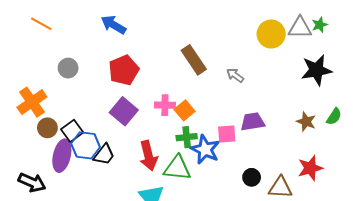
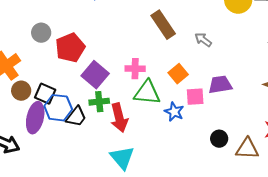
red pentagon: (124, 70) -> (70, 48), moved
orange square: (185, 110) -> (178, 74), moved
black square: (72, 131) -> (45, 94), turned -30
green cross: (187, 137) -> (99, 102), moved
blue star: (205, 149) -> (174, 112), size x0.7
green triangle: (177, 168) -> (147, 93), moved

